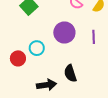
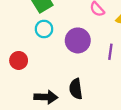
cyan circle: (37, 48) -> (44, 29), moved

